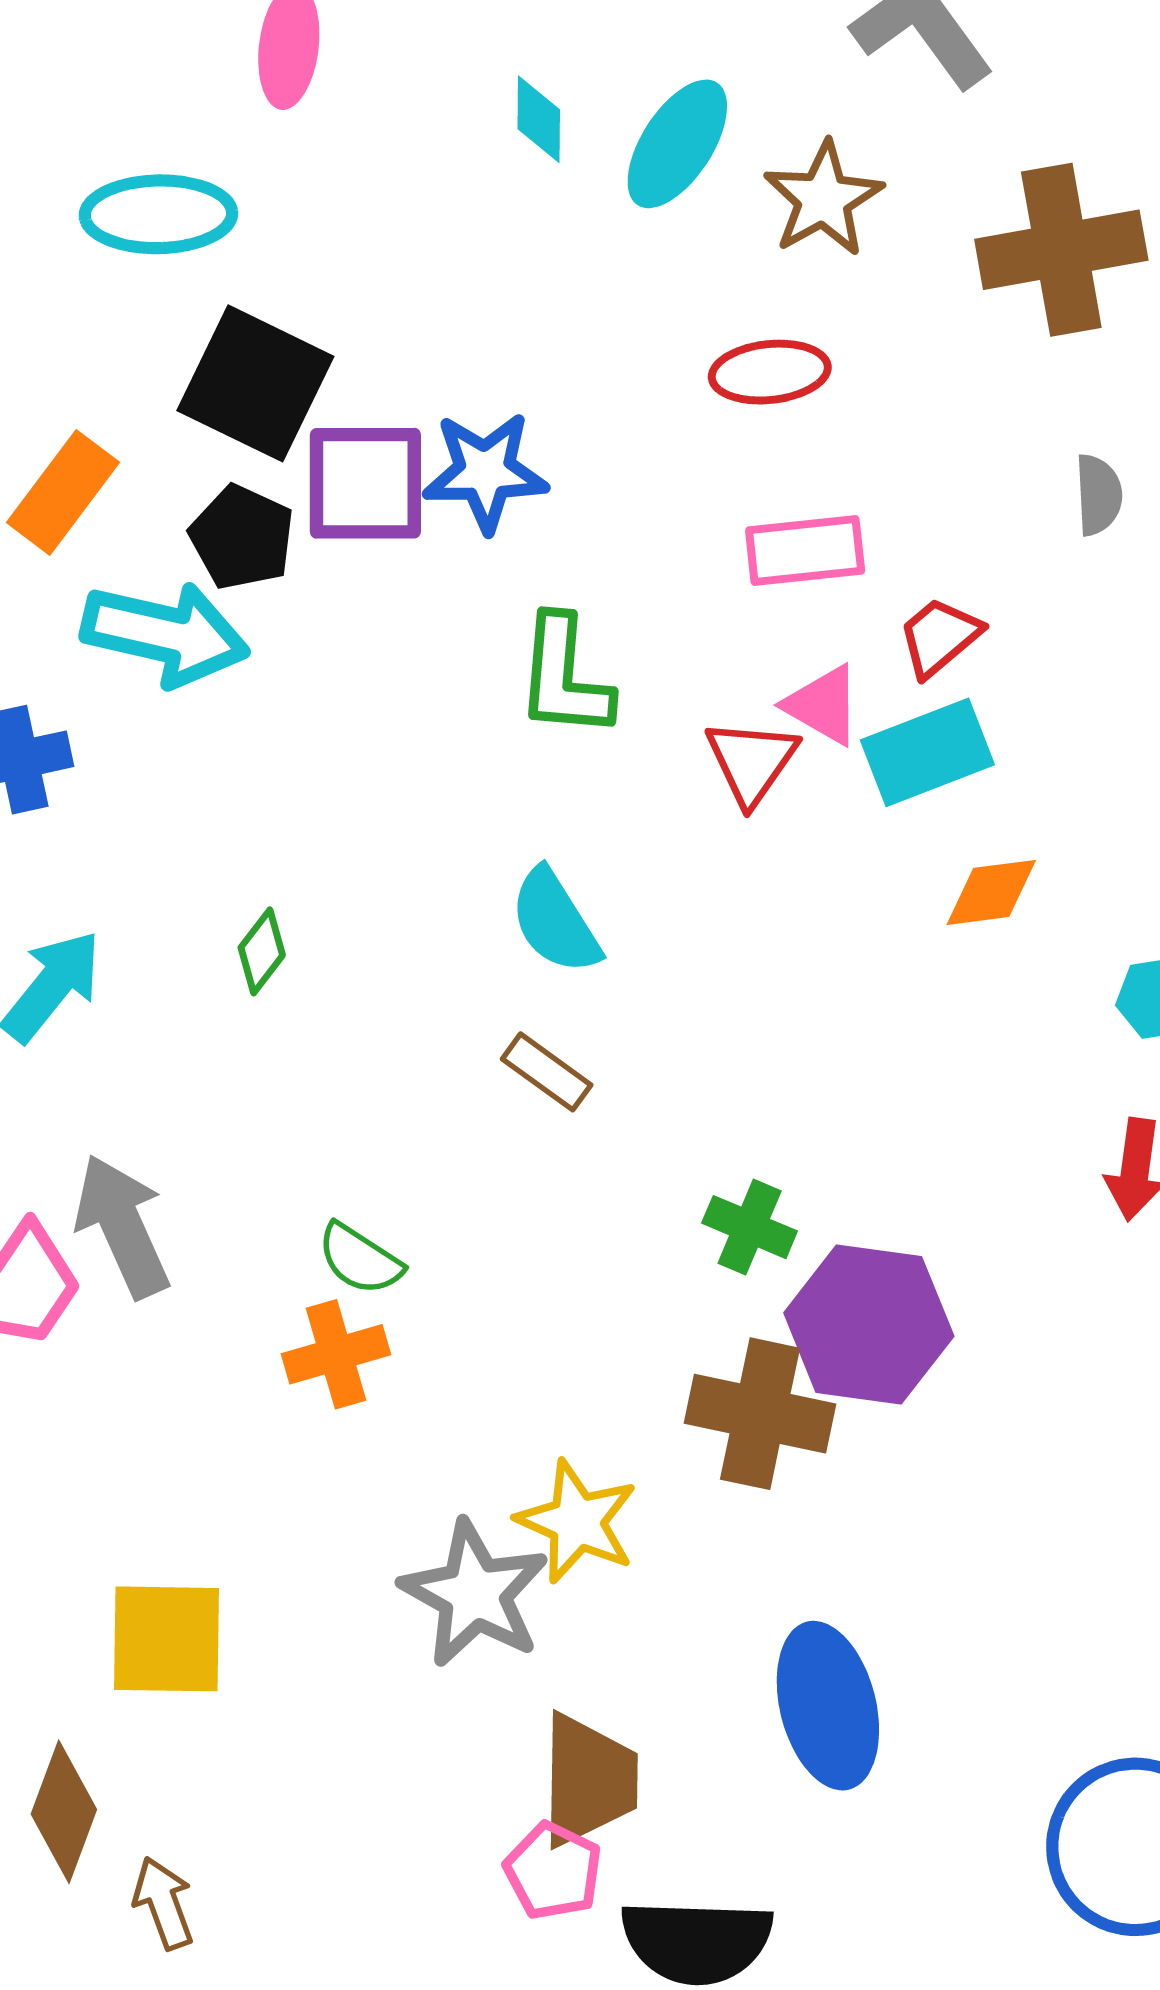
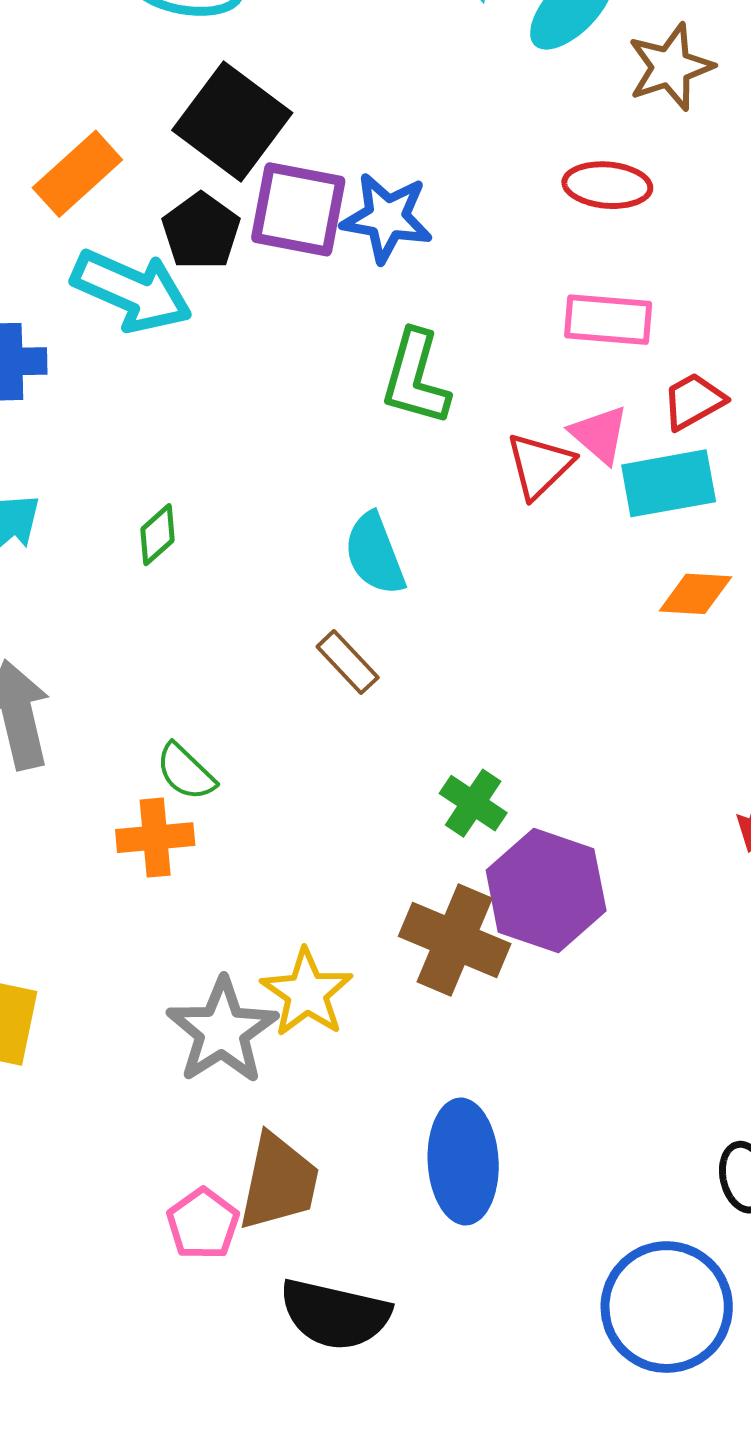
pink pentagon: (553, 1871) -> (203, 1224), moved

